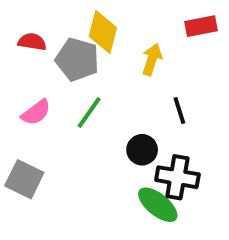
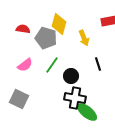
yellow arrow: (152, 59) -> (84, 38), turned 140
black circle: (142, 150) -> (71, 76), moved
black cross: (177, 177) -> (75, 98), moved

